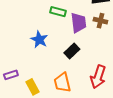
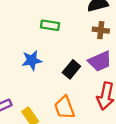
purple trapezoid: (79, 23) -> (100, 61), moved, turned 80
blue star: (39, 40) -> (32, 60), turned -30

